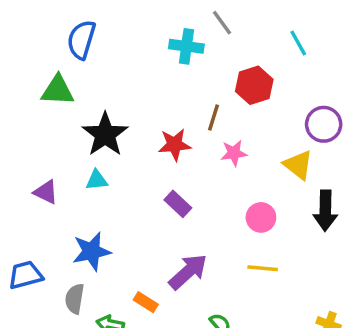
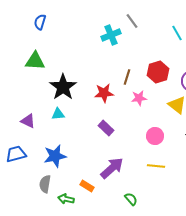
blue semicircle: (81, 40) -> (40, 22), moved, size x0.7
cyan cross: (186, 46) -> (111, 35), turned -30
red hexagon: (254, 85) -> (158, 72), moved
blue trapezoid: (25, 275) -> (16, 154), moved

